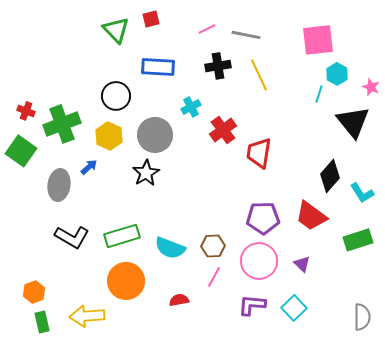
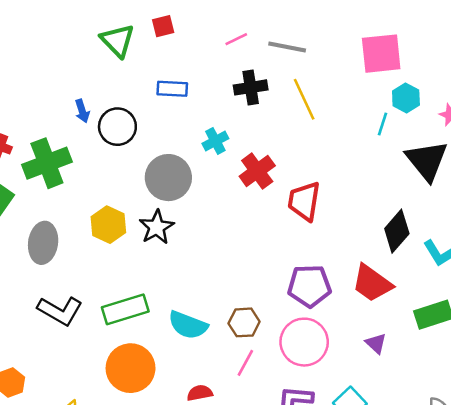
blue rectangle: (158, 67) -> (172, 89), size x0.7
yellow hexagon: (109, 136) -> (108, 225), moved
blue arrow: (89, 167) -> (82, 111), moved, turned 114
purple triangle: (302, 264) -> (376, 343), moved

